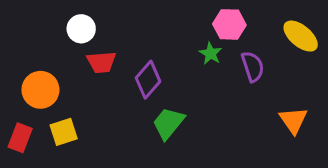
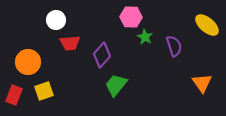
pink hexagon: (229, 24) -> (131, 17), moved

